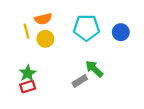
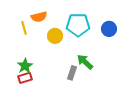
yellow circle: (45, 39) -> (55, 36), moved
gray rectangle: (80, 81) -> (72, 73), turned -40

